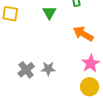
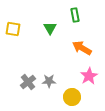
yellow circle: (90, 87) -> (72, 97), moved

